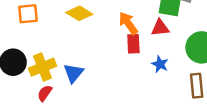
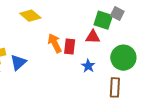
orange arrow: (128, 23) -> (55, 43), moved

